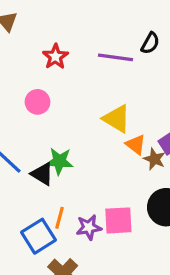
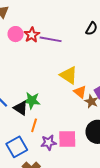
purple line: (115, 57) -> (51, 39), moved
pink circle: (38, 102) -> (16, 34), moved
orange line: (60, 218) -> (34, 125), moved

